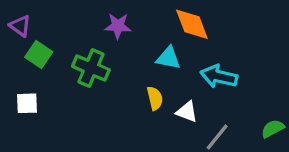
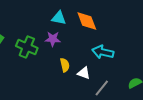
purple star: (118, 26) -> (53, 39), moved
cyan triangle: (168, 58) -> (59, 18), moved

